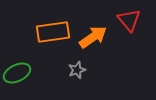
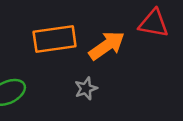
red triangle: (129, 20) -> (154, 23), turned -40

